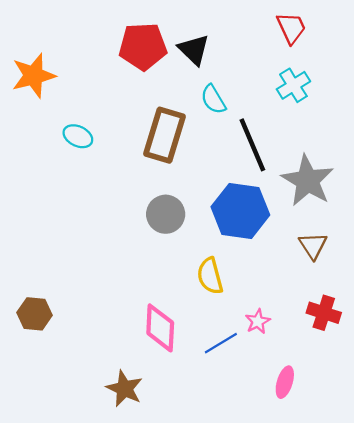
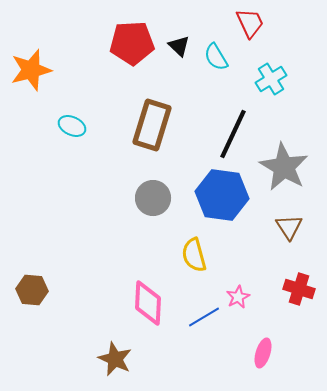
red trapezoid: (291, 28) -> (250, 23), moved
black triangle: (194, 50) -> (179, 46), size x0.7
cyan semicircle: (213, 99) -> (216, 57), moved
black line: (252, 145) -> (233, 134), turned 48

